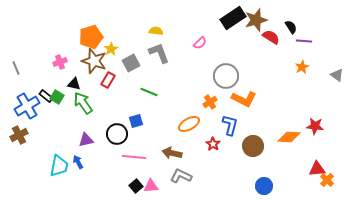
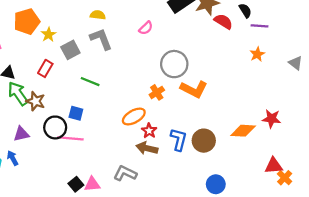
brown star: (94, 61) -> (35, 101), moved, size x0.7
blue square: (136, 121) -> (76, 113), turned 32
blue L-shape: (230, 125) -> (179, 139), moved
red star: (213, 144) -> (149, 131), moved
brown arrow: (172, 153) -> (147, 148), moved
pink line: (134, 157) -> (70, 138), moved

